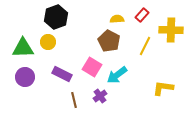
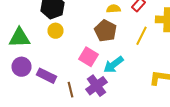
yellow circle: (48, 42) -> (56, 31), moved
purple rectangle: (62, 74) -> (46, 76), moved
purple cross: (100, 96) -> (96, 86), size x1.5

